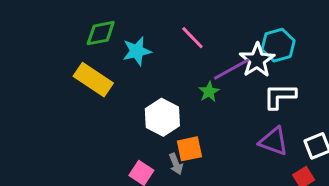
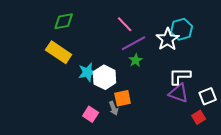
cyan star: (137, 51) -> (88, 72), moved
purple line: (232, 69) -> (134, 43), moved
white L-shape: (280, 96) -> (180, 76), moved

